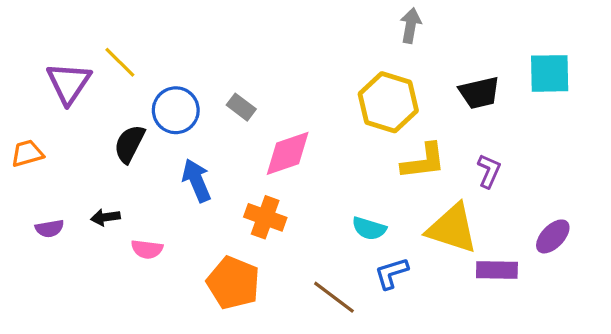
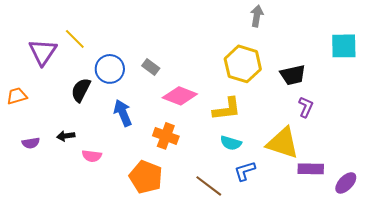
black trapezoid: (479, 93) -> (293, 75), moved
pink diamond: (288, 153) -> (180, 96), turned 40
yellow L-shape: (423, 161) -> (227, 109), moved
purple ellipse: (553, 236) -> (346, 183), moved

